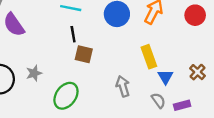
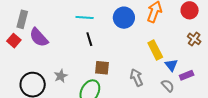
brown square: (84, 54) -> (102, 68), moved
brown cross: (198, 72) -> (194, 39), moved
purple rectangle: (182, 105) -> (187, 75), moved

